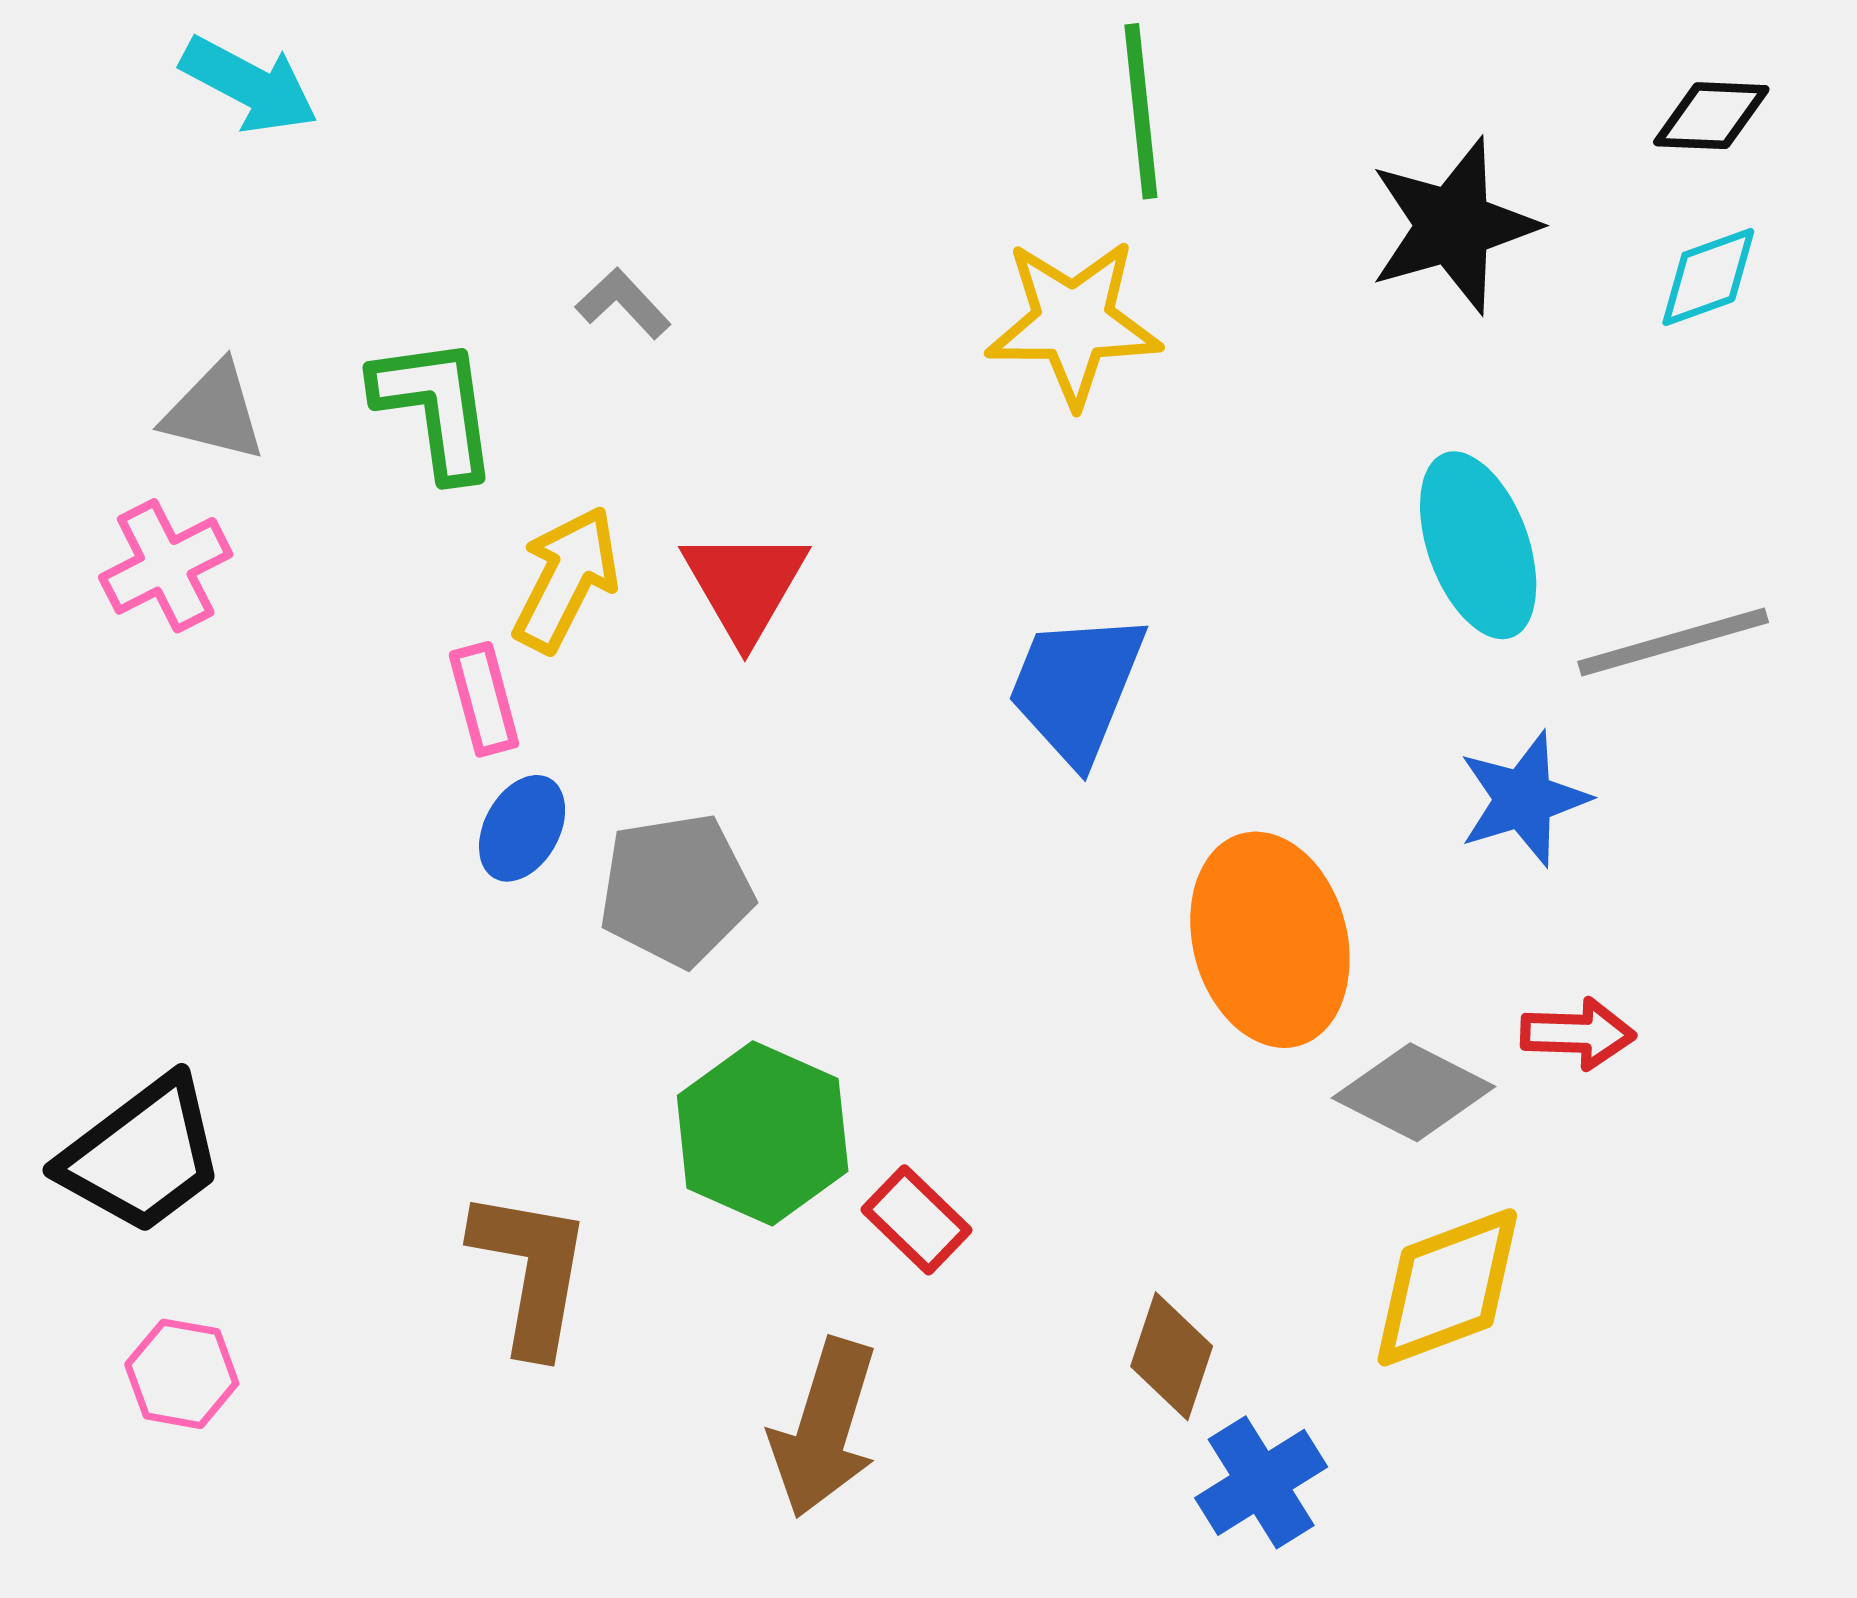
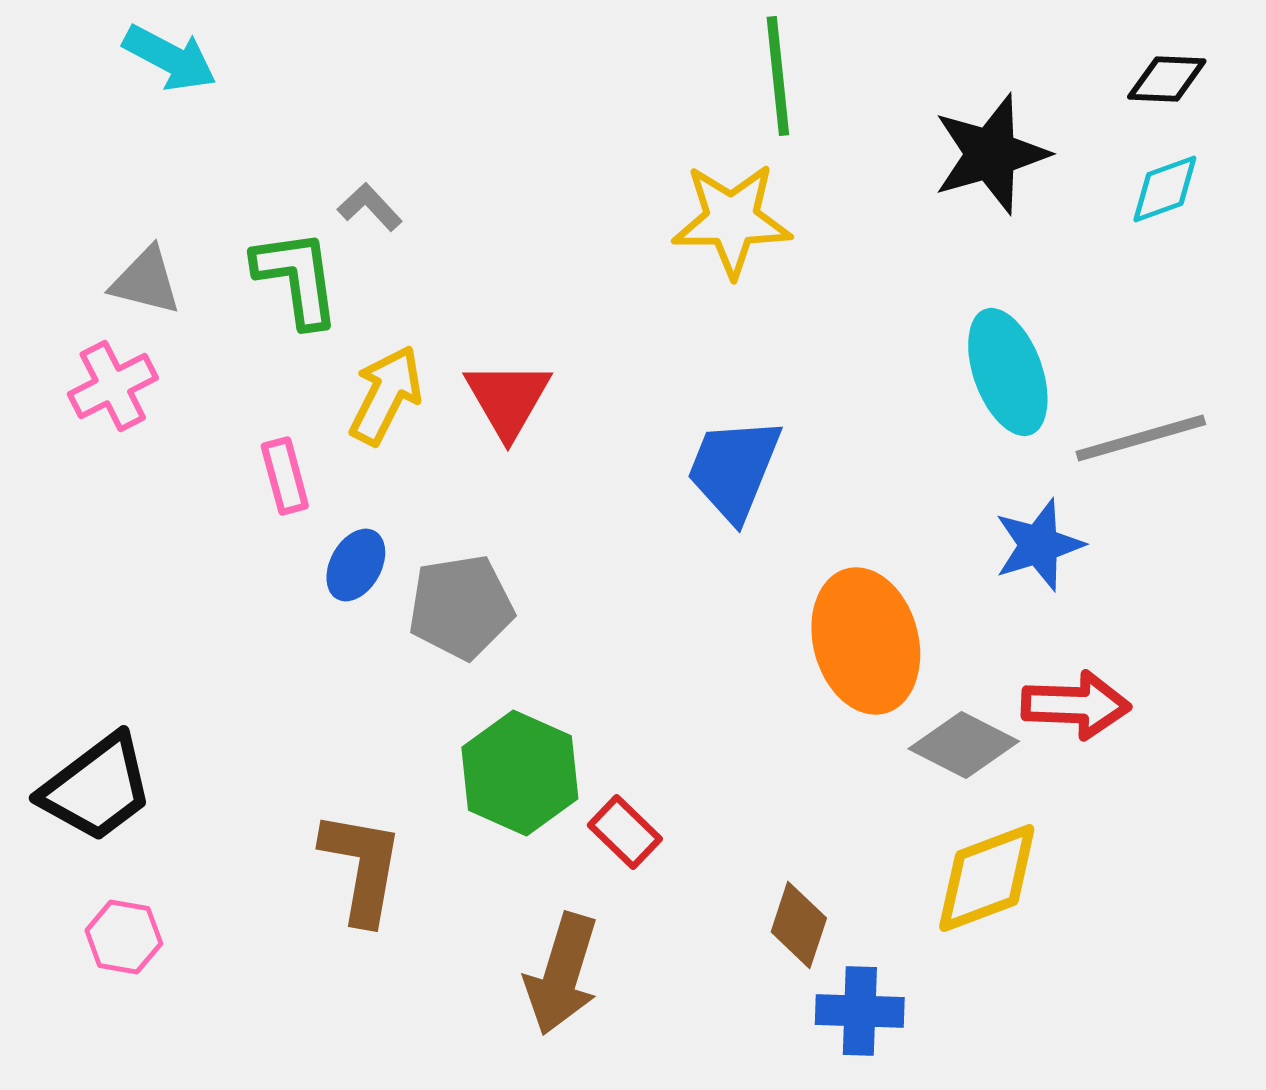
gray L-shape: (623, 303) -> (370, 207), moved
pink rectangle: (484, 699) -> (285, 476), moved
red arrow: (1578, 1034) -> (1076, 705), size x1.4
blue cross: (1261, 1482) -> (860, 1011), turned 34

